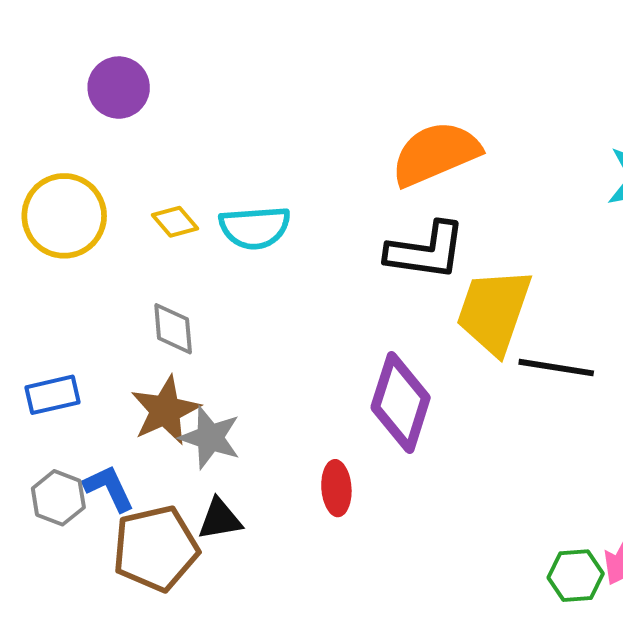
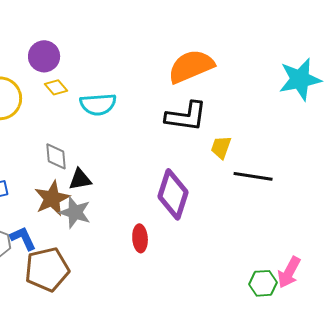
purple circle: (119, 88) -> (44, 56), moved
yellow diamond: (175, 222) -> (56, 87), moved
yellow trapezoid: (494, 311) -> (221, 147), size x0.5
black triangle: (220, 519) -> (80, 179), moved

